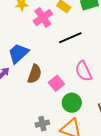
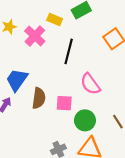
black line: (70, 38) -> (69, 51), turned -40
pink square: (56, 83) -> (64, 103), turned -35

